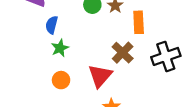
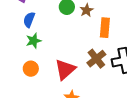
brown cross: (123, 53) -> (96, 59), moved

